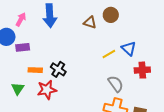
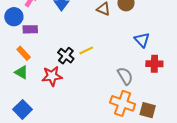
yellow line: (109, 54) -> (86, 50), moved
orange rectangle: (35, 70) -> (24, 53), moved, turned 40
green triangle: (18, 89) -> (21, 72), turned -40

